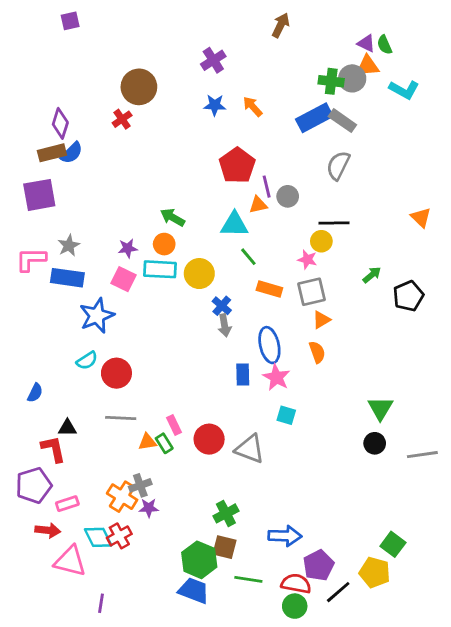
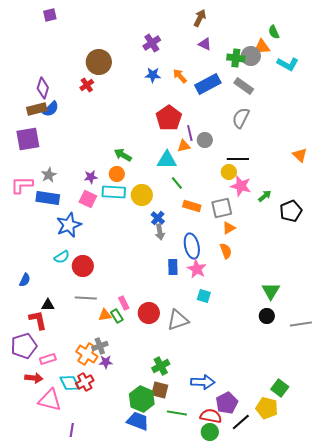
purple triangle: (366, 43) -> (205, 44), moved
blue rectangle: (314, 118) -> (208, 84), moved
pink star: (307, 259) -> (241, 186), moved, size x1.5
gray triangle: (250, 449) -> (178, 320), turned -40

